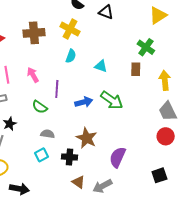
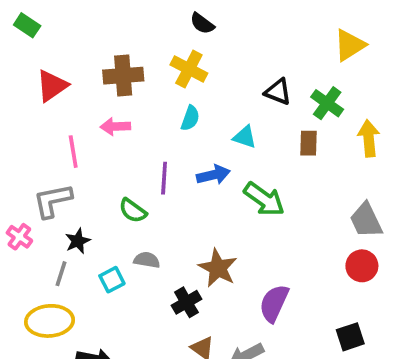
black triangle: (106, 12) -> (278, 92), moved
pink arrow: (33, 75) -> (115, 127), moved, turned -63
yellow arrow: (165, 80) -> (369, 138), moved
blue arrow: (84, 102) -> (213, 175), moved
cyan square: (42, 155) -> (112, 280), moved
black cross: (70, 157) -> (186, 302), turned -35

